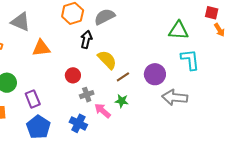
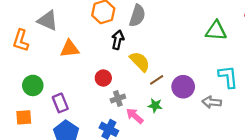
gray semicircle: (105, 17) -> (137, 16), turned 135
cyan L-shape: (190, 60) -> (228, 77), moved
purple circle: (155, 74) -> (183, 87), moved
gray arrow: (175, 97) -> (212, 102), size x0.7

